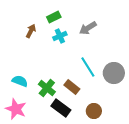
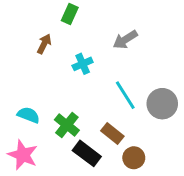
green rectangle: (54, 17) -> (70, 14), moved, turned -40
cyan cross: (60, 36) -> (83, 64), moved
brown rectangle: (72, 87) -> (112, 134), moved

